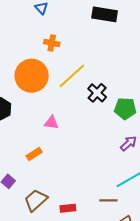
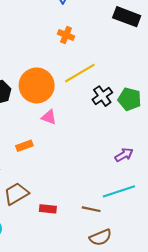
orange circle: (32, 76) -> (37, 85), moved
green pentagon: (125, 109) -> (129, 99), moved

